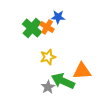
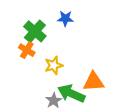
orange cross: (47, 27) -> (27, 50), moved

